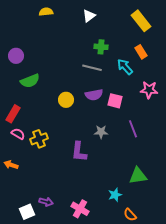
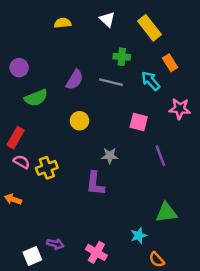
yellow semicircle: (46, 12) -> (63, 23), moved
white triangle: (89, 16) -> (107, 19), turned -40
yellow rectangle: (141, 21) -> (150, 28), moved
purple semicircle: (94, 95) -> (75, 80), moved, turned -48
gray star: (101, 132) -> (110, 156), moved

